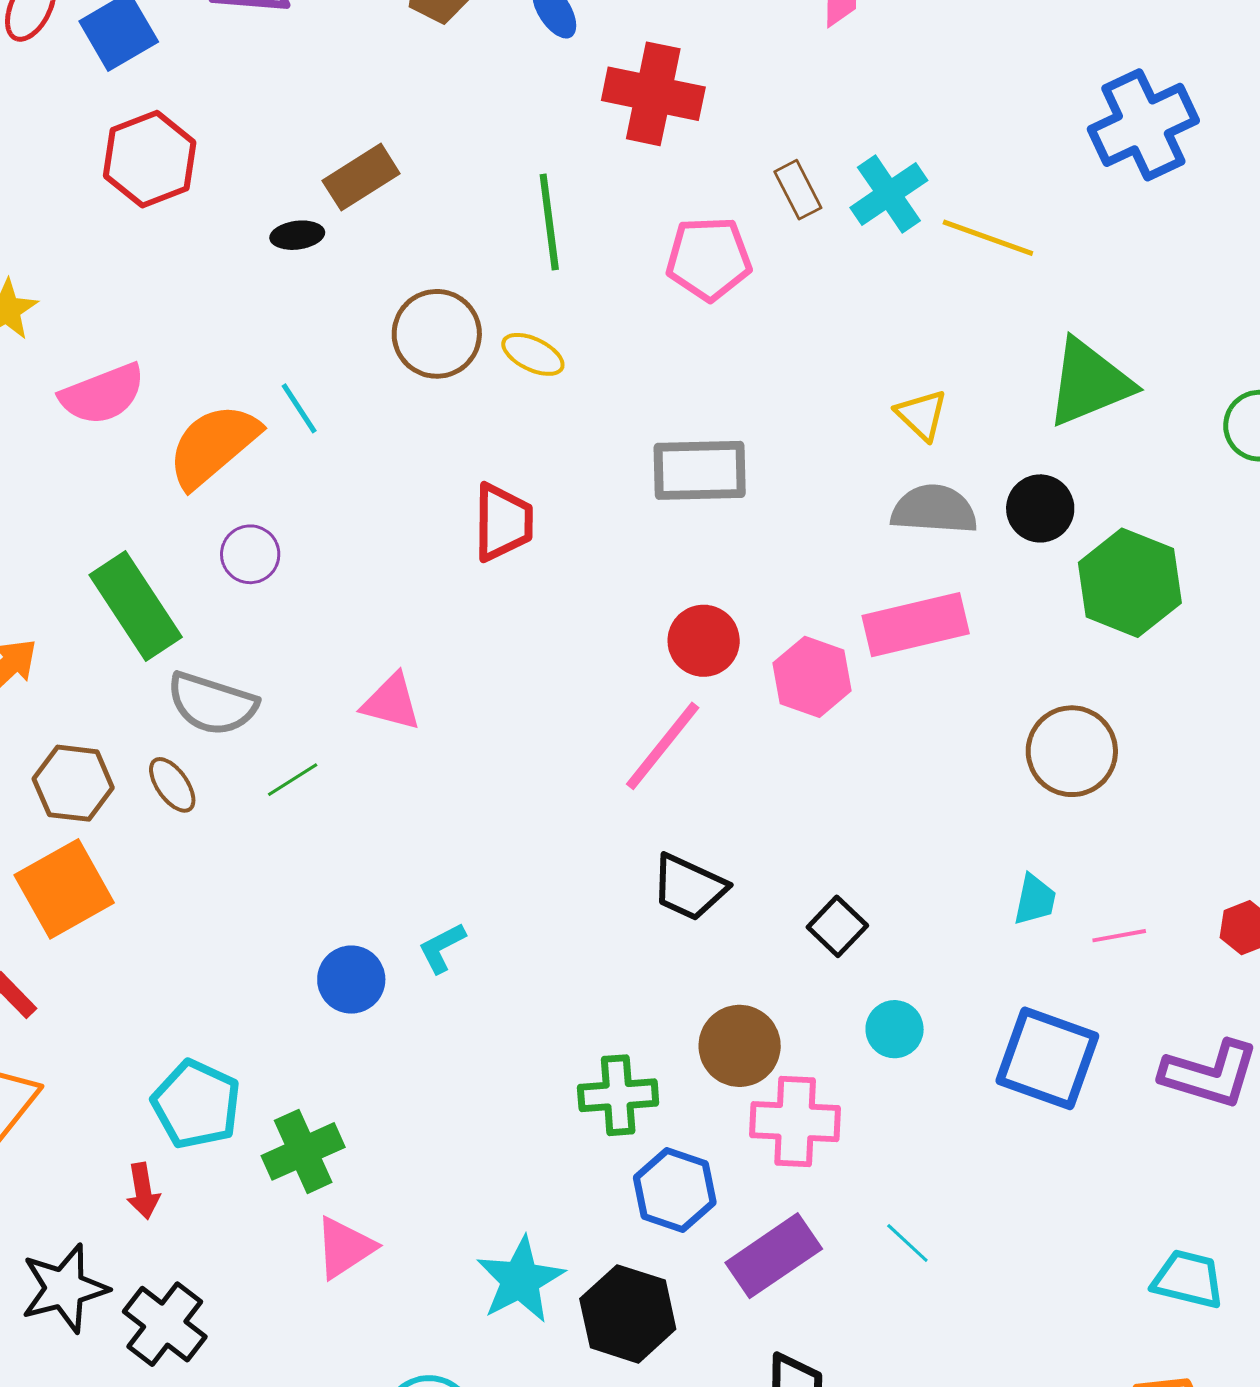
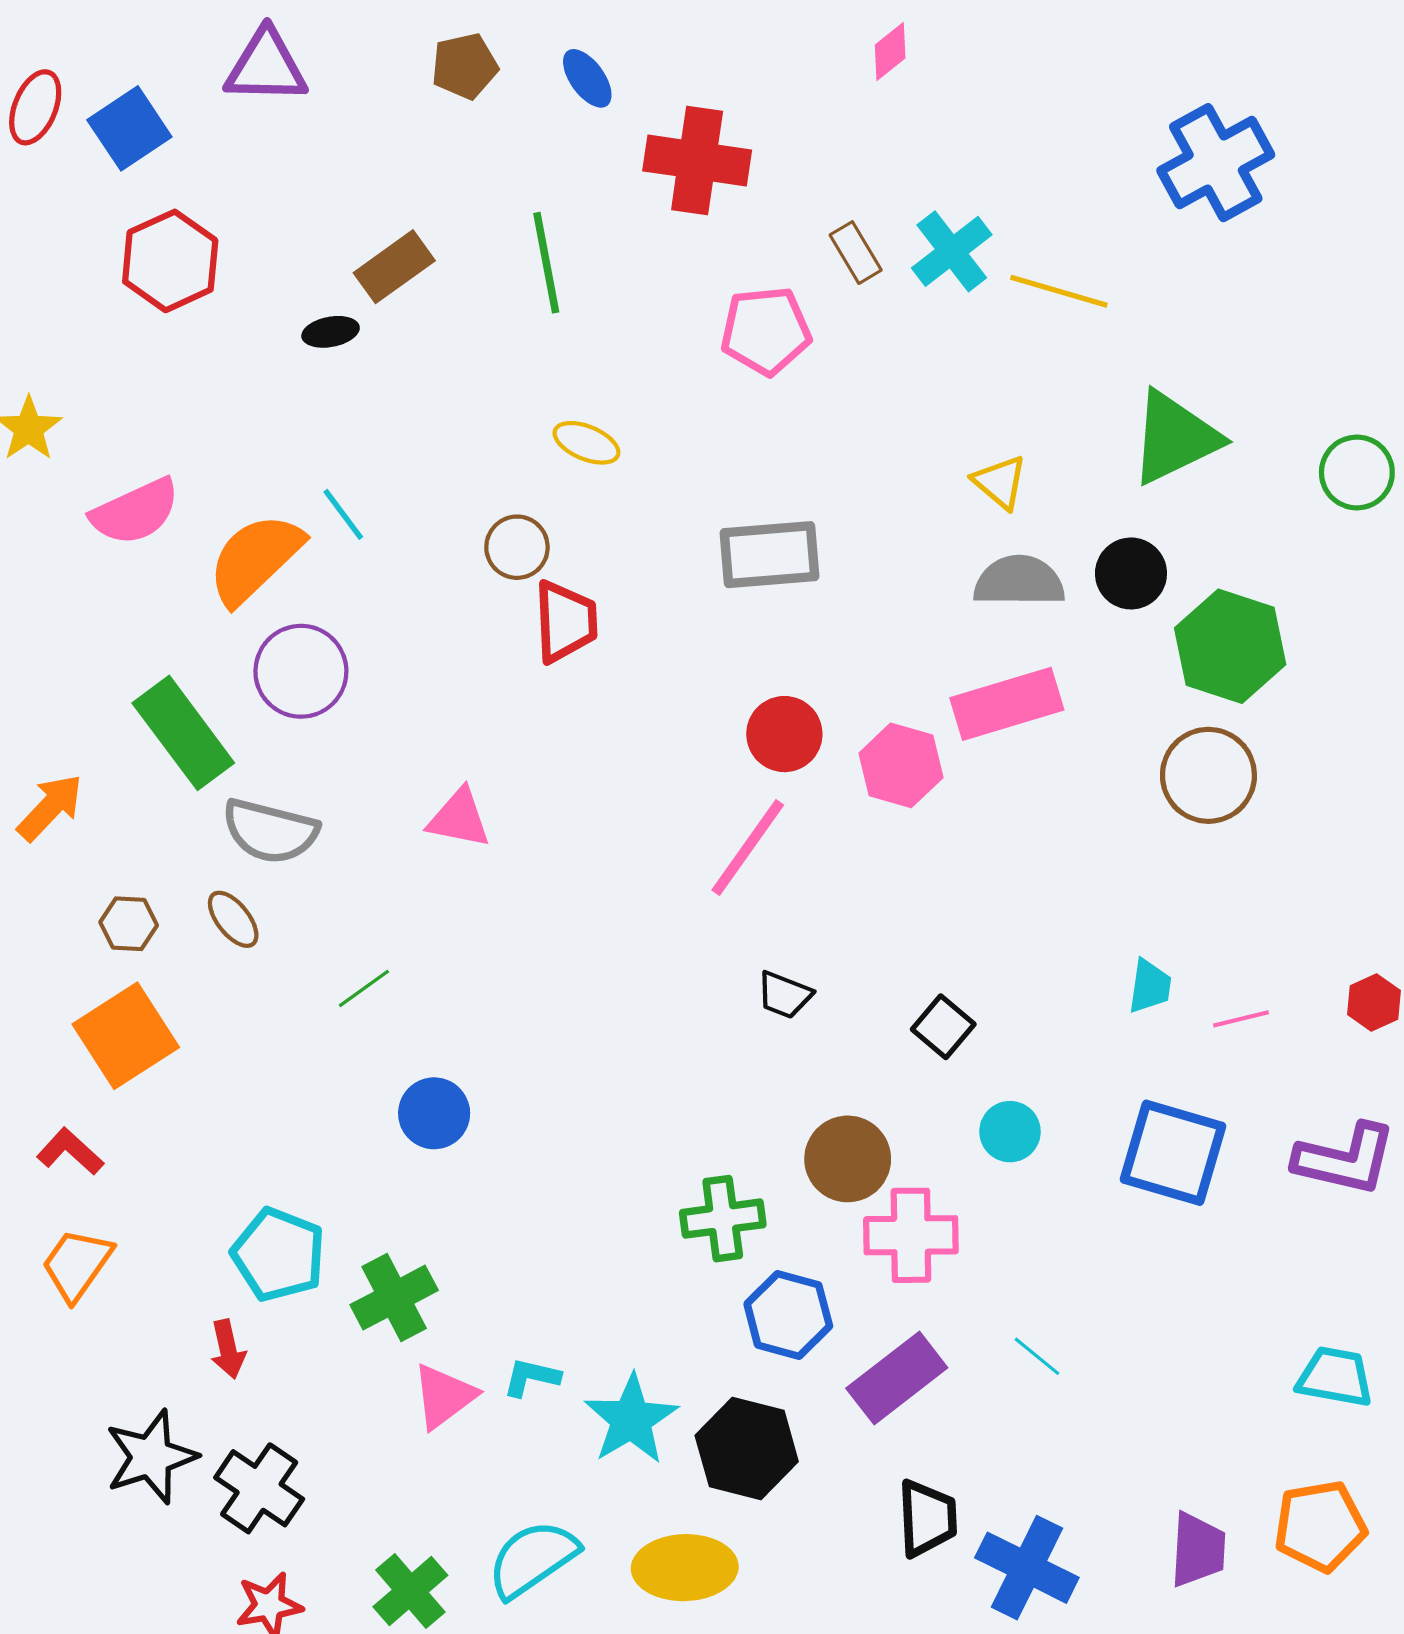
green line: (549, 222) -> (546, 263), moved
brown circle: (437, 334) -> (517, 547), moved, size x0.7
purple circle: (250, 554) -> (301, 671), size x1.5
brown circle: (1072, 751) -> (1208, 775), moved
green line: (293, 780) -> (364, 988), moved
brown hexagon: (73, 783) -> (129, 924), size x0.7
black trapezoid: (689, 887) -> (784, 995), size x0.7
cyan L-shape: (442, 948) -> (531, 1377), moved, turned 44

